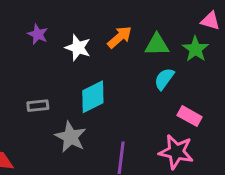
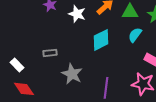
cyan diamond: (93, 97) -> (101, 40), moved

